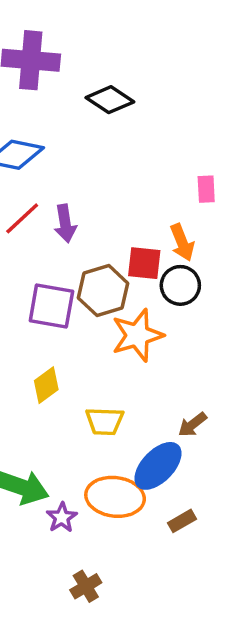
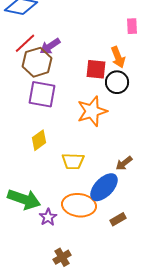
purple arrow: (65, 224) -> (50, 46), turned 65
brown hexagon: (103, 291) -> (37, 62), moved

